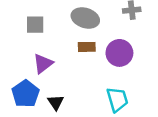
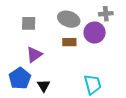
purple circle: (119, 53) -> (95, 33), moved

